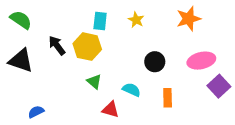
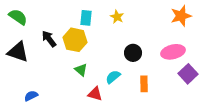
orange star: (189, 19) -> (181, 16), moved
cyan semicircle: (131, 90) -> (113, 77), turned -63

